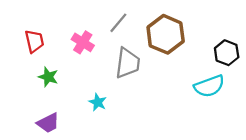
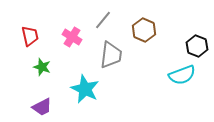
brown hexagon: (166, 34) -> (144, 30), size x0.7
cyan star: (98, 102) -> (85, 89), size x1.8

